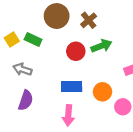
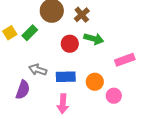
green rectangle: (33, 40) -> (30, 33), turned -70
green arrow: (101, 46) -> (94, 39), turned 36
gray arrow: (22, 69) -> (38, 70), moved

